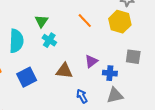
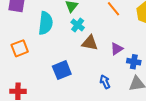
brown triangle: (64, 71) -> (90, 43), moved
blue square: (27, 77) -> (62, 70), moved

